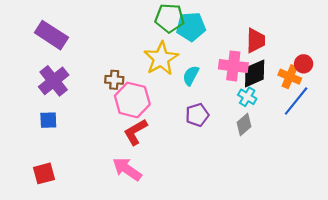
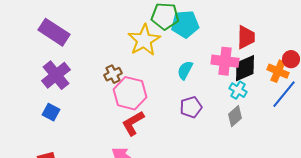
yellow star: (161, 59) -> (144, 40), moved
brown cross: (114, 80) -> (113, 74), turned -30
blue square: (48, 120) -> (51, 112), turned 30

